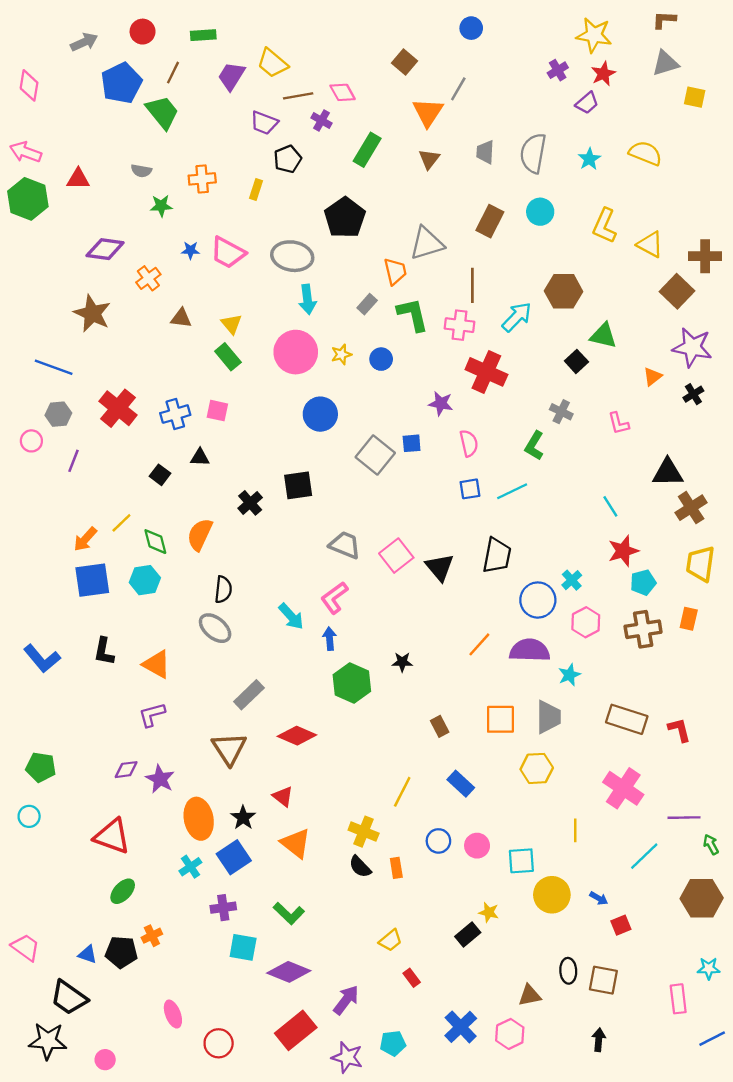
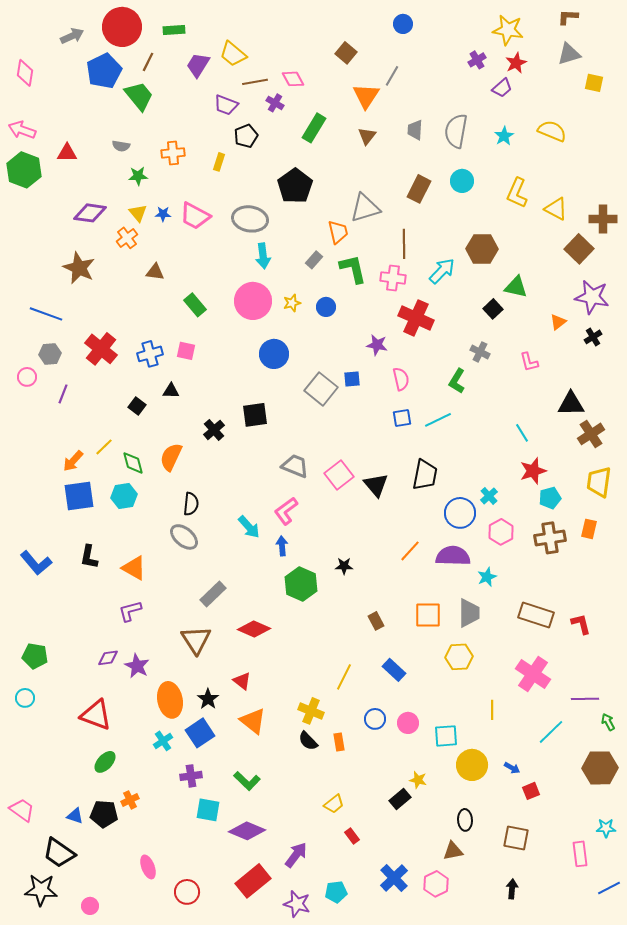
red circle: (143, 32) -> (122, 27), size x1.8
yellow triangle: (231, 324) -> (138, 213), moved
black ellipse: (568, 971) -> (465, 820), moved

